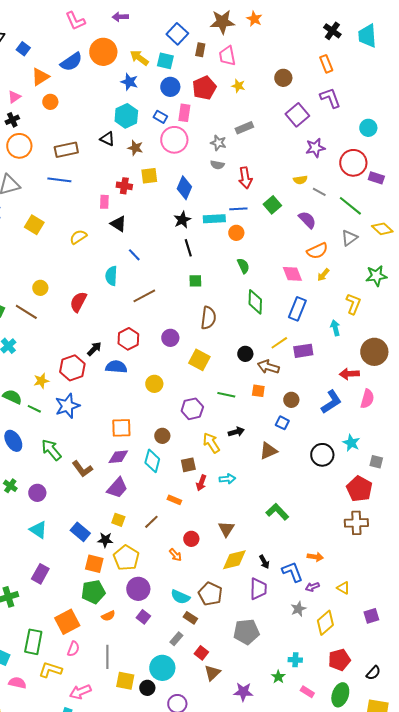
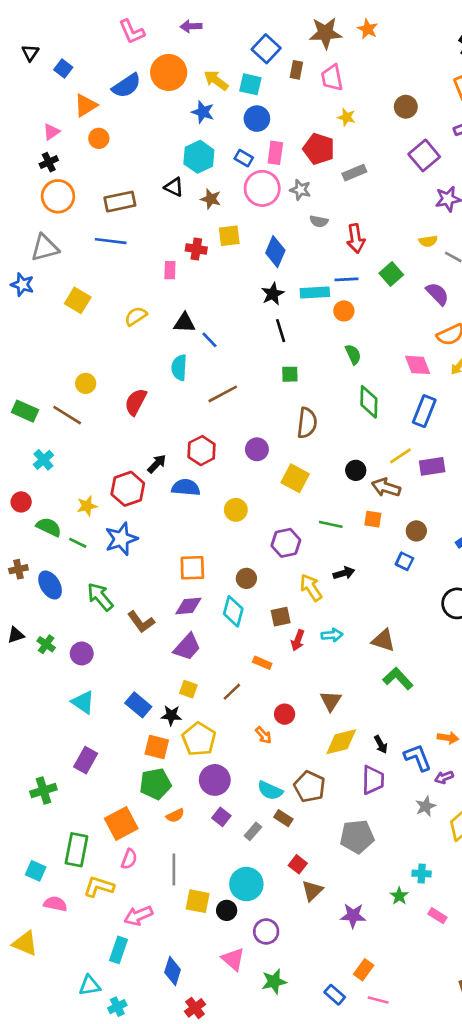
red pentagon: (204, 88) -> (319, 149), moved, turned -30
gray star: (218, 143) -> (300, 190), moved
black triangle: (118, 224) -> (184, 323), moved, turned -30
brown triangle: (268, 451) -> (383, 640), moved, turned 42
gray rectangle: (176, 639) -> (253, 831), moved

